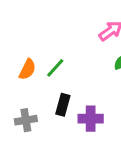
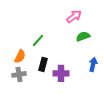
orange semicircle: (27, 69) -> (20, 56), moved

